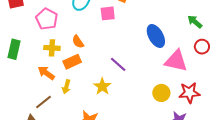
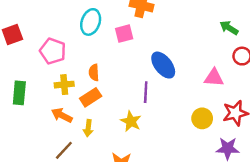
blue ellipse: (156, 36) -> (163, 65), moved
orange semicircle: (78, 42) -> (94, 73), turned 40
pink triangle: (176, 61) -> (214, 78), size x0.7
purple line: (118, 64) -> (146, 92), turned 60

